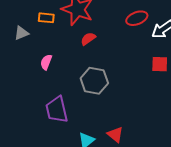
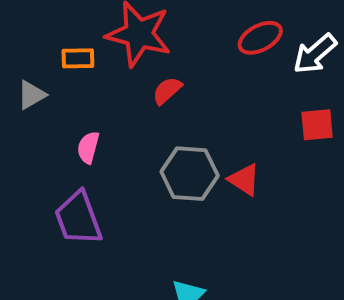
purple trapezoid: (57, 110) -> (78, 218), moved
red triangle: (115, 134) -> (244, 180), moved

